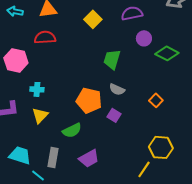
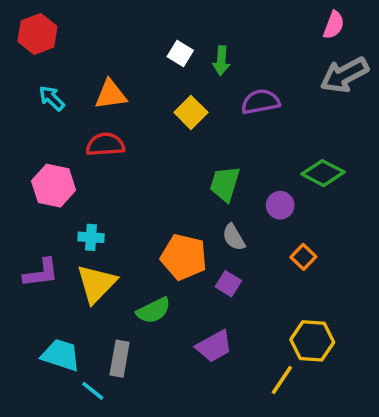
cyan arrow: (15, 11) -> (52, 98), turned 35
purple circle: (144, 38) -> (280, 205), moved
gray semicircle: (117, 89) -> (234, 237), turned 35
yellow triangle: (40, 115) -> (96, 284), size x1.4
purple trapezoid: (89, 158) -> (214, 346), moved

